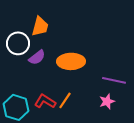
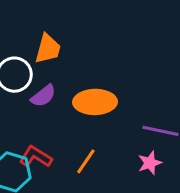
red L-shape: (45, 101) -> (36, 157), moved

